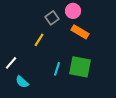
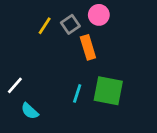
orange rectangle: (80, 32) -> (88, 47), moved, turned 42
yellow line: (39, 40) -> (45, 26), moved

